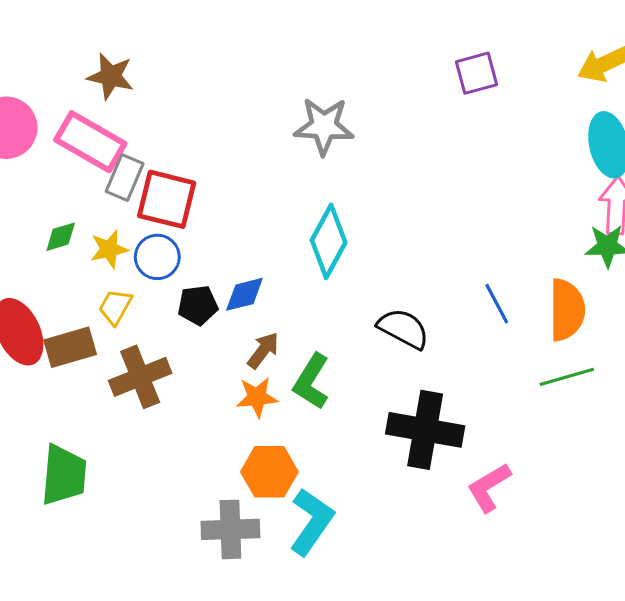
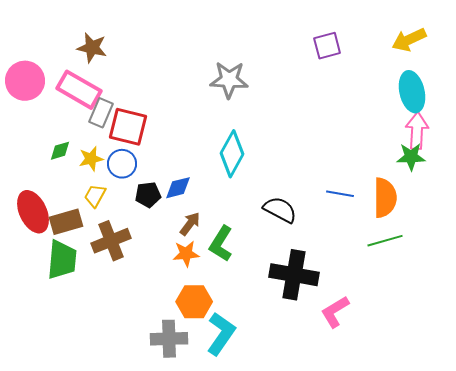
blue line: (497, 304) -> (340, 194), turned -52
green trapezoid: (64, 475) -> (62, 260), moved

